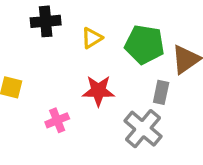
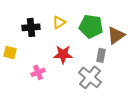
black cross: (46, 21) -> (31, 27), moved

